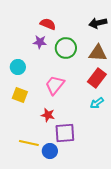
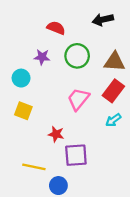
black arrow: (98, 23) -> (103, 20), moved
purple star: (40, 42) -> (42, 57), moved
pink trapezoid: (55, 85) -> (78, 99), moved
blue circle: (50, 151) -> (58, 186), moved

